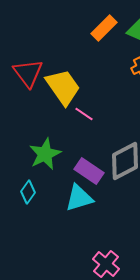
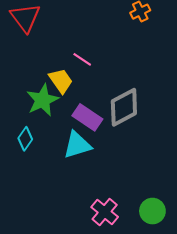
yellow trapezoid: (63, 87) -> (61, 81), moved, size x0.7

